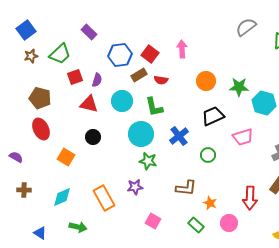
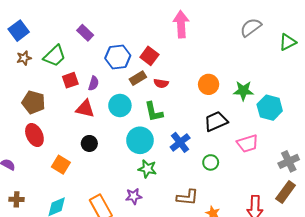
pink arrow: (182, 49) -> (181, 24), moved, size x1.4

